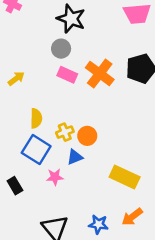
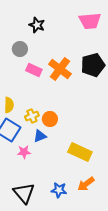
black star: (71, 19) -> (37, 25), size x0.7
gray circle: (61, 49) -> (20, 49), moved

